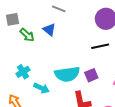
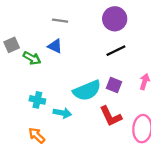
cyan cross: (23, 72) -> (37, 100), turned -32
purple square: (91, 75) -> (114, 85), turned -32

